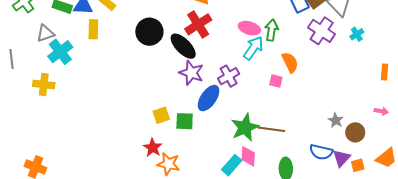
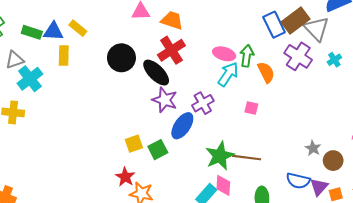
orange semicircle: (290, 62) -> (266, 72), moved
green square: (185, 121) -> (158, 150), turned -30

